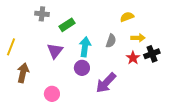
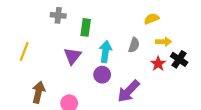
green rectangle: (67, 25) -> (86, 27), turned -49
black cross: (152, 54) -> (179, 59), turned -35
brown arrow: (23, 73) -> (38, 92), moved

